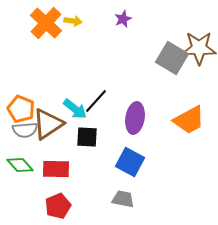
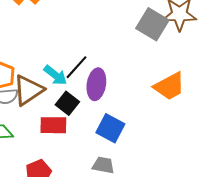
purple ellipse: (135, 118) -> (96, 84), moved
black square: (87, 137) -> (67, 103), turned 35
red rectangle: (56, 169) -> (53, 125), moved

